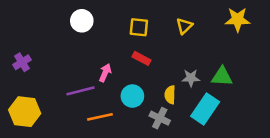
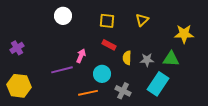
yellow star: (238, 19) -> (184, 34), moved
yellow semicircle: (170, 95) -> (127, 58), moved
orange line: (100, 117) -> (88, 93), moved

